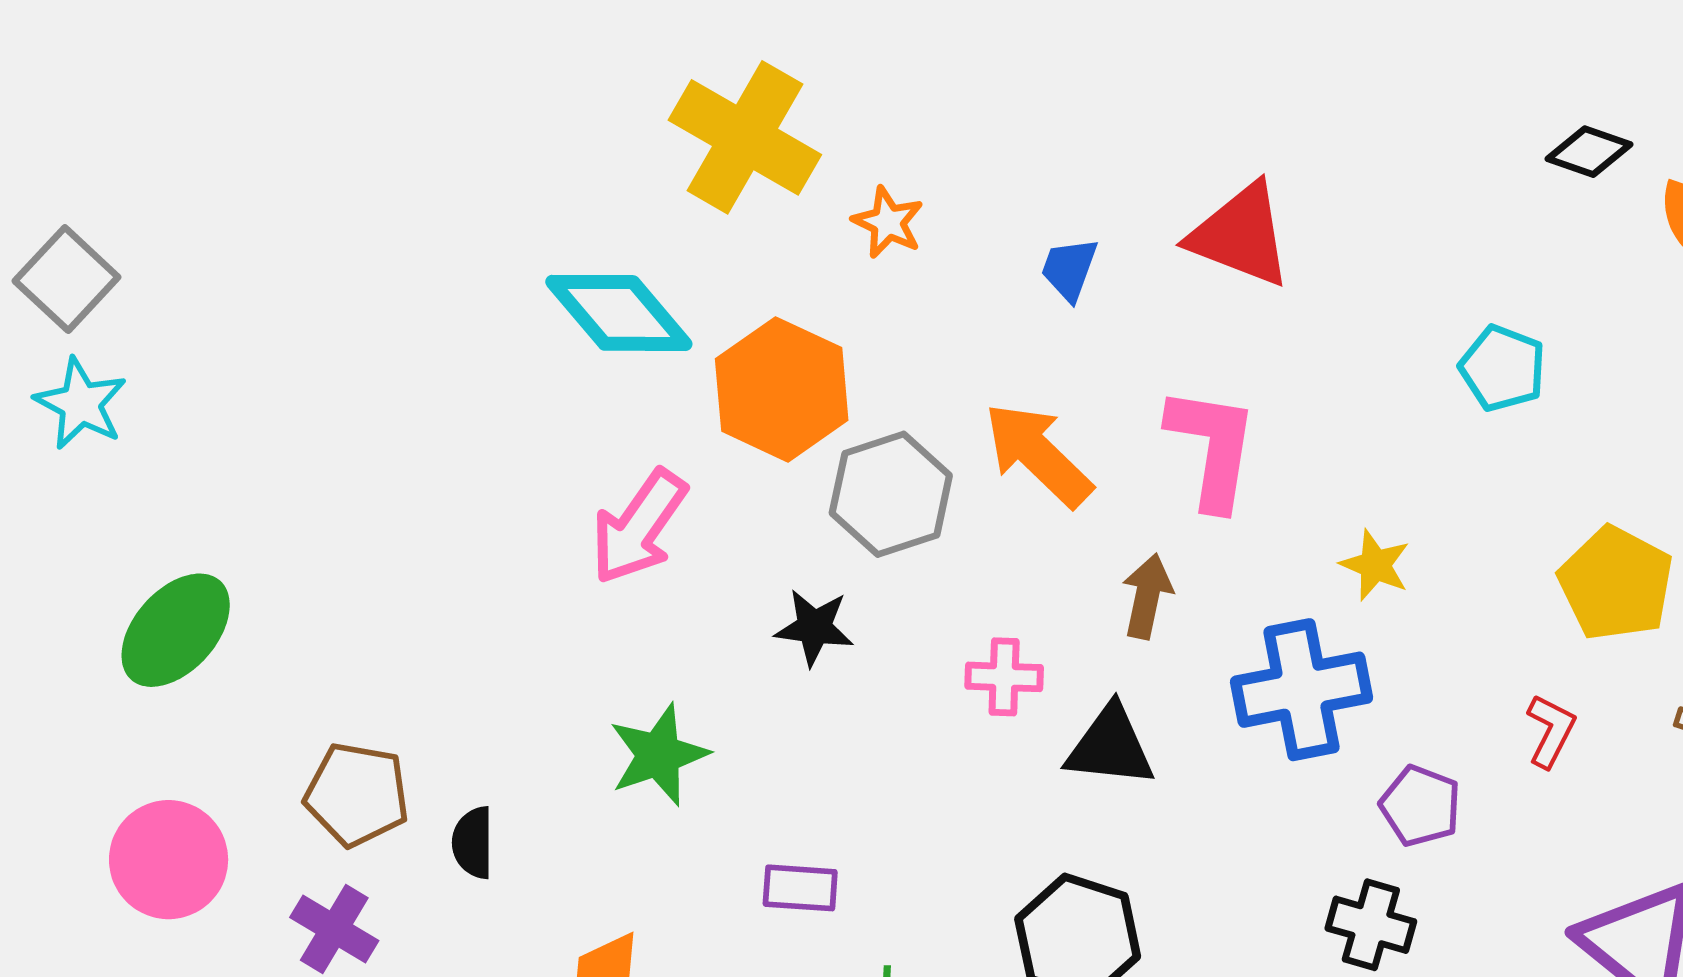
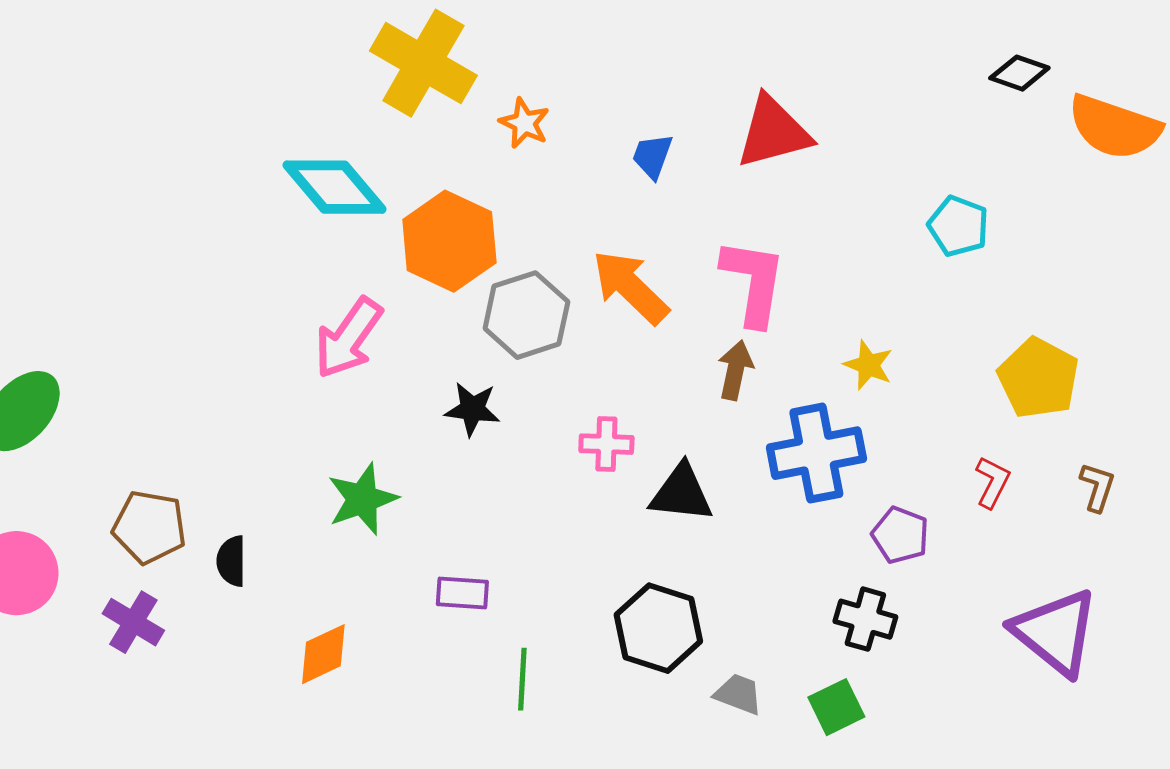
red triangle: (1241, 235) -> (773, 132), turned -36
brown arrow: (1147, 596) -> (735, 370), moved

